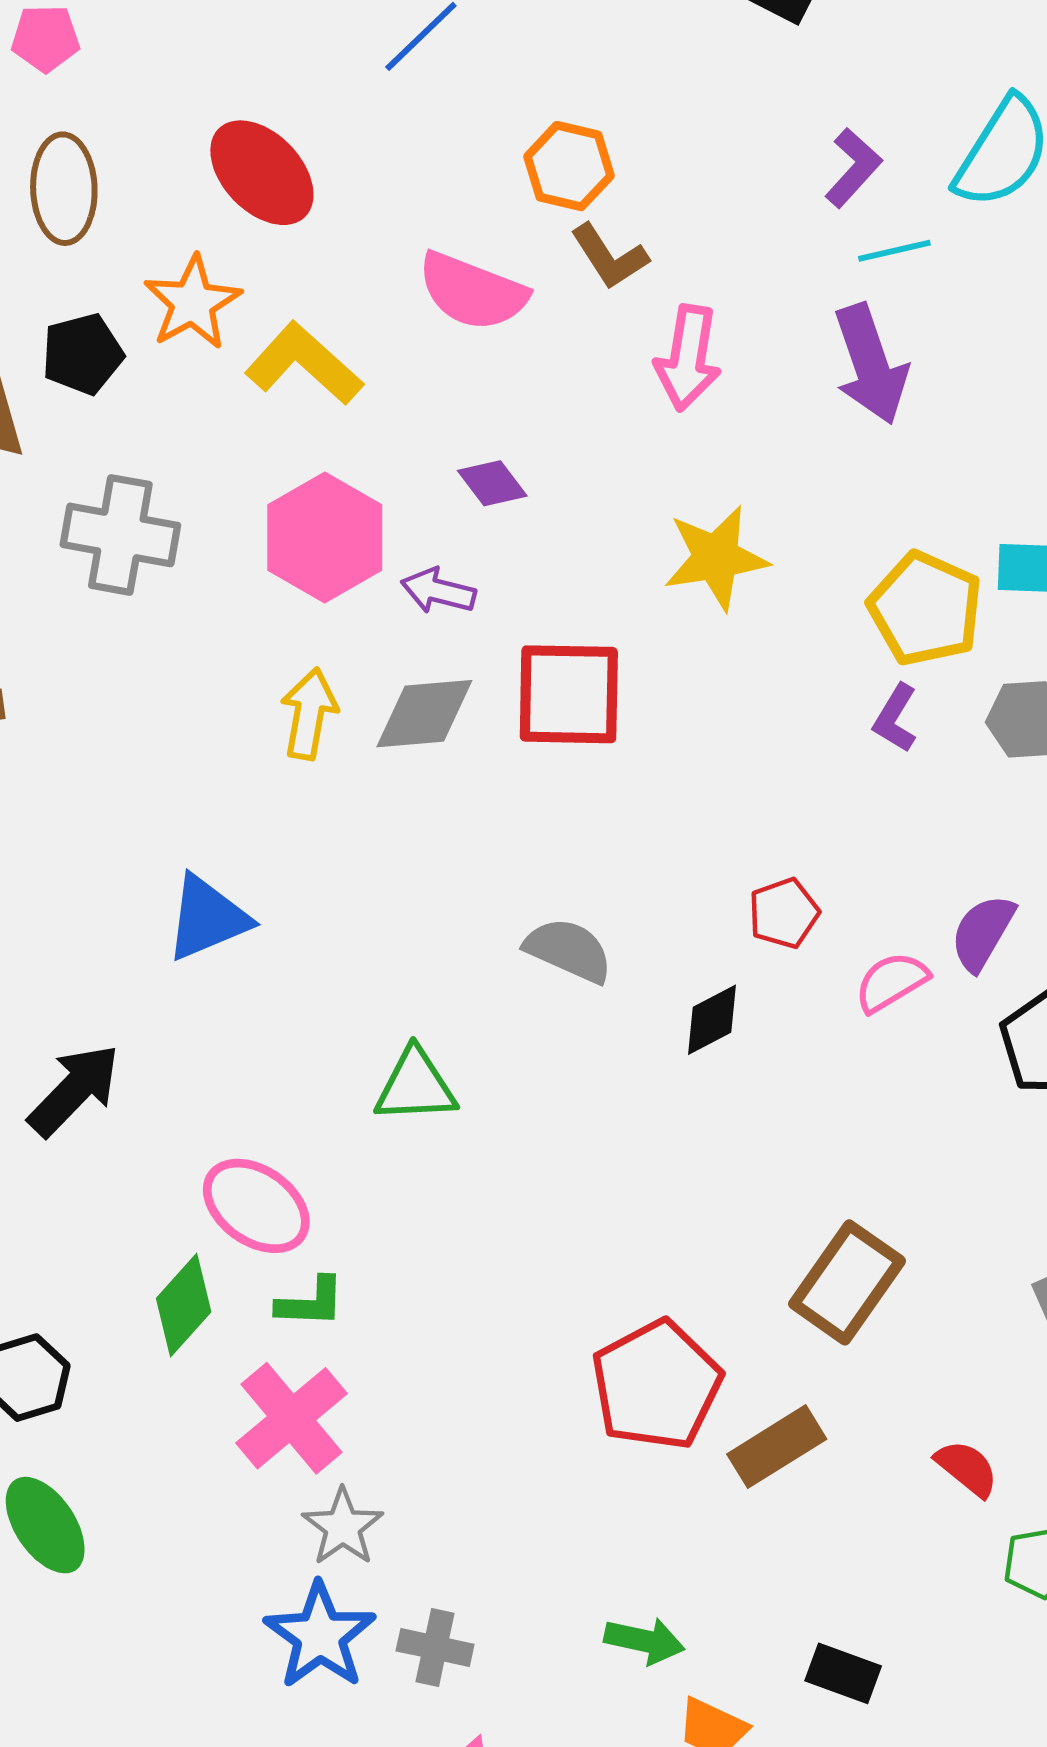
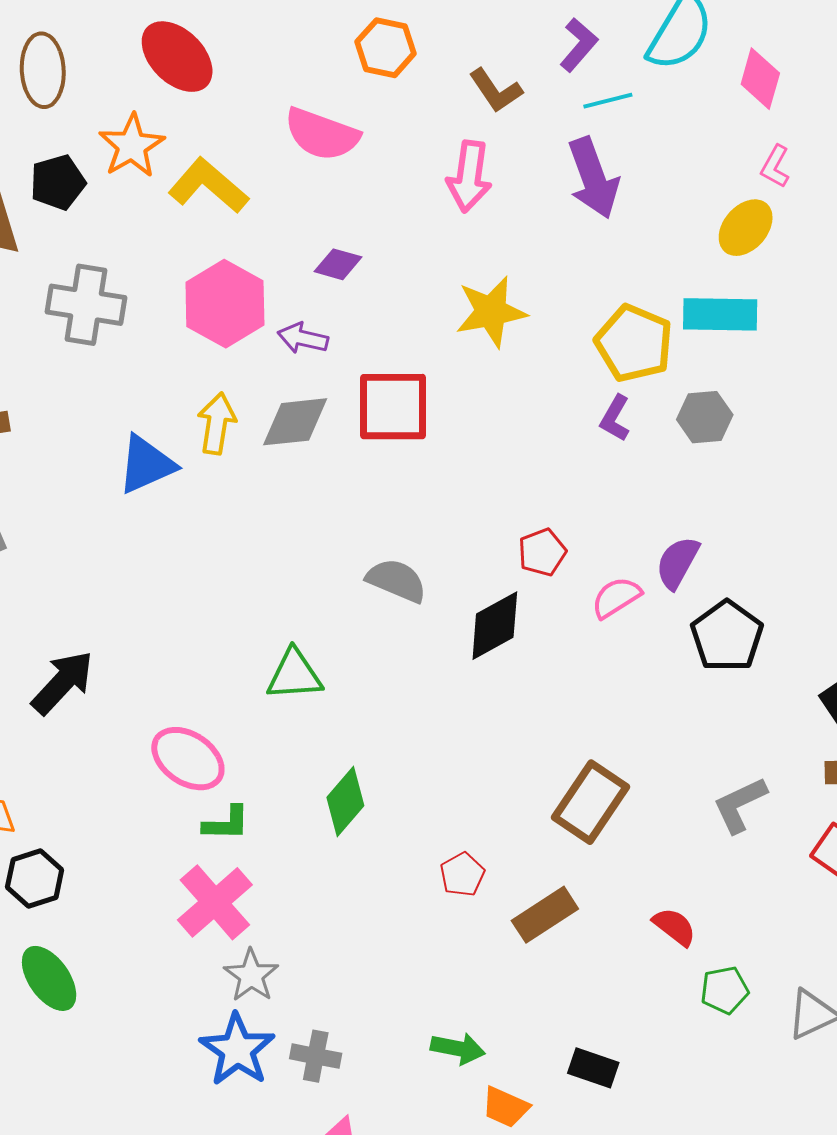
brown L-shape: (609, 257) -> (496, 90), moved
purple diamond: (492, 483) -> (338, 264), turned -36
blue triangle: (207, 918) -> (146, 464), moved
black diamond: (712, 1020) -> (495, 626), size x1.4
green diamond: (184, 1305) -> (345, 801), moved
red pentagon: (656, 1385) -> (462, 875), size x0.5

